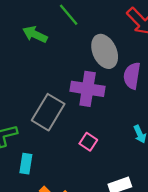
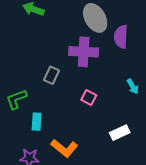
gray rectangle: (48, 112) -> (51, 75), size x0.6

